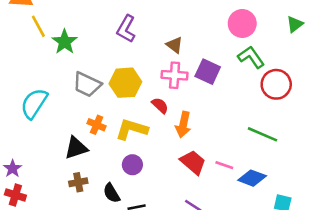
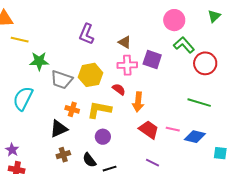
yellow line: (38, 26) -> (20, 40), turned -42
green star: (65, 42) -> (39, 61), moved, turned -30

